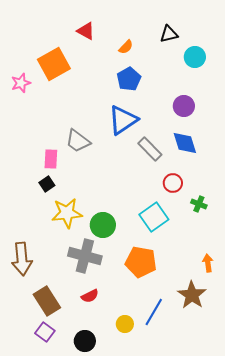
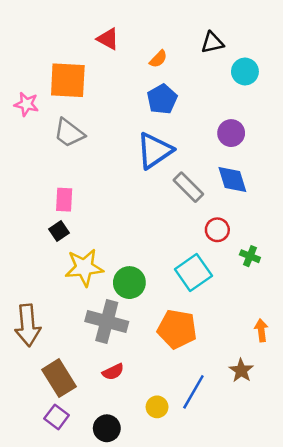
orange square: (54, 64) -> (68, 80), turned 32
pink star: (21, 83) -> (26, 104), turned 30
gray trapezoid: (78, 141) -> (69, 133), moved
brown star: (192, 295) -> (241, 370), size x0.7

